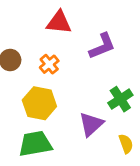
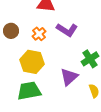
purple L-shape: (102, 46) -> (67, 30), moved, turned 55

